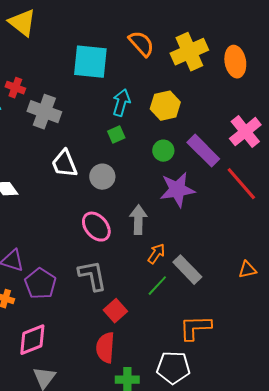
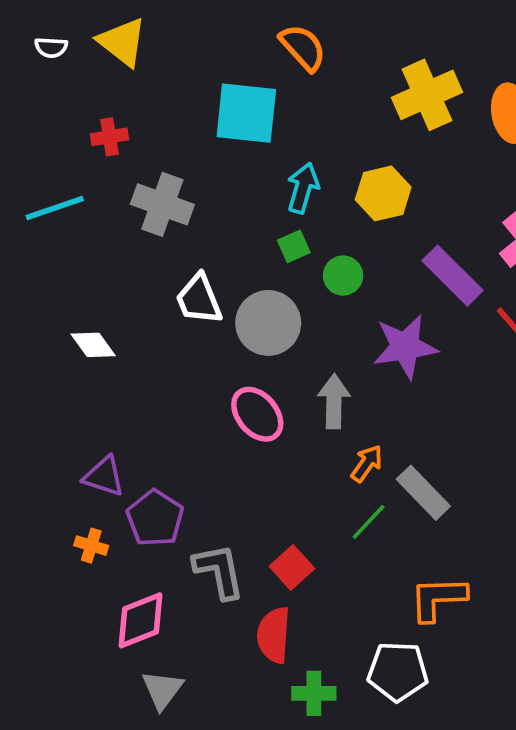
orange semicircle: (141, 44) -> (303, 47), moved
red cross: (15, 88) -> (109, 137), moved, turned -30
green circle: (163, 151) -> (343, 276), moved
gray circle: (102, 177) -> (268, 323), size x1.4
gray L-shape: (92, 276) -> (219, 571), moved

